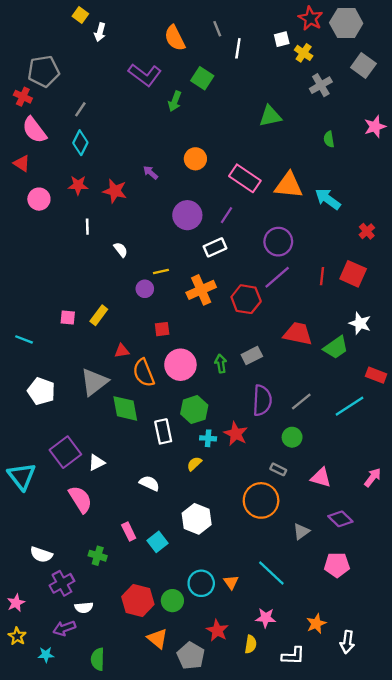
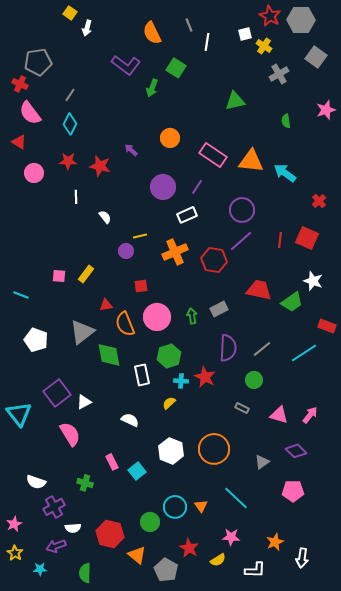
pink arrow: (373, 477) -> (310, 415), moved
orange circle: (261, 500) -> (214, 449), moved
red hexagon: (138, 601) -> (110, 534), moved
yellow semicircle: (251, 644) -> (218, 560), turned 49

